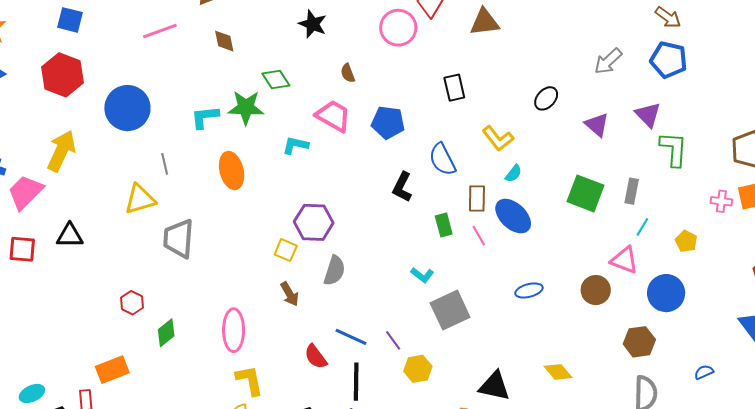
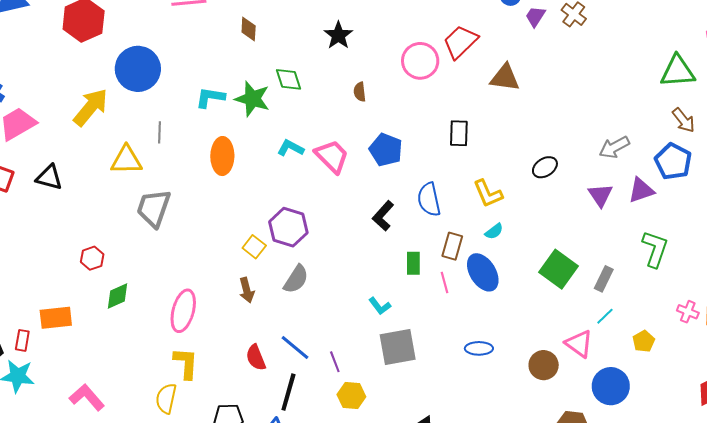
purple triangle: (648, 115) -> (641, 190), moved, turned 40
pink trapezoid: (333, 116) -> (332, 156), moved
purple triangle: (597, 125) -> (600, 195), moved
yellow arrow: (61, 151) -> (91, 107), moved

